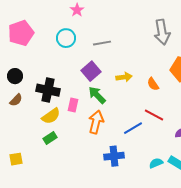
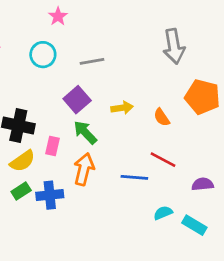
blue line: (133, 128) -> (134, 177), turned 36
blue cross: (114, 156) -> (50, 195), moved
cyan semicircle: (156, 163) -> (163, 213), moved

